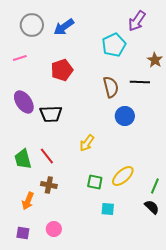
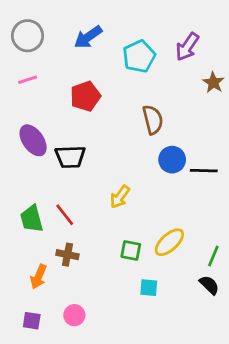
purple arrow: (137, 21) -> (187, 47), moved
gray circle: (32, 25) -> (28, 36), moved
cyan pentagon: (114, 45) -> (139, 56), moved
black line: (140, 82) -> (204, 171), moved

